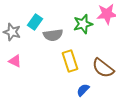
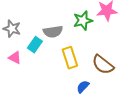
cyan rectangle: (35, 22) -> (35, 45), moved

